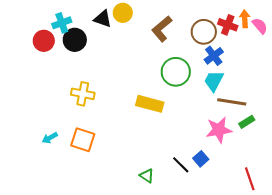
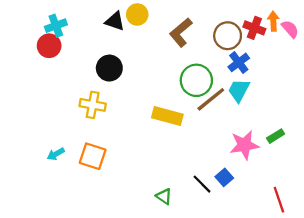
cyan cross: (62, 23) -> (56, 26), moved
black circle: (75, 40) -> (109, 68), moved
brown line: (232, 102) -> (211, 99), moved, turned -48

